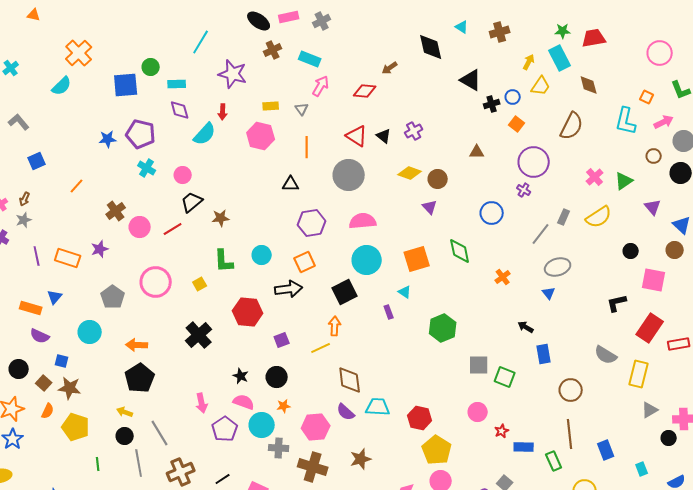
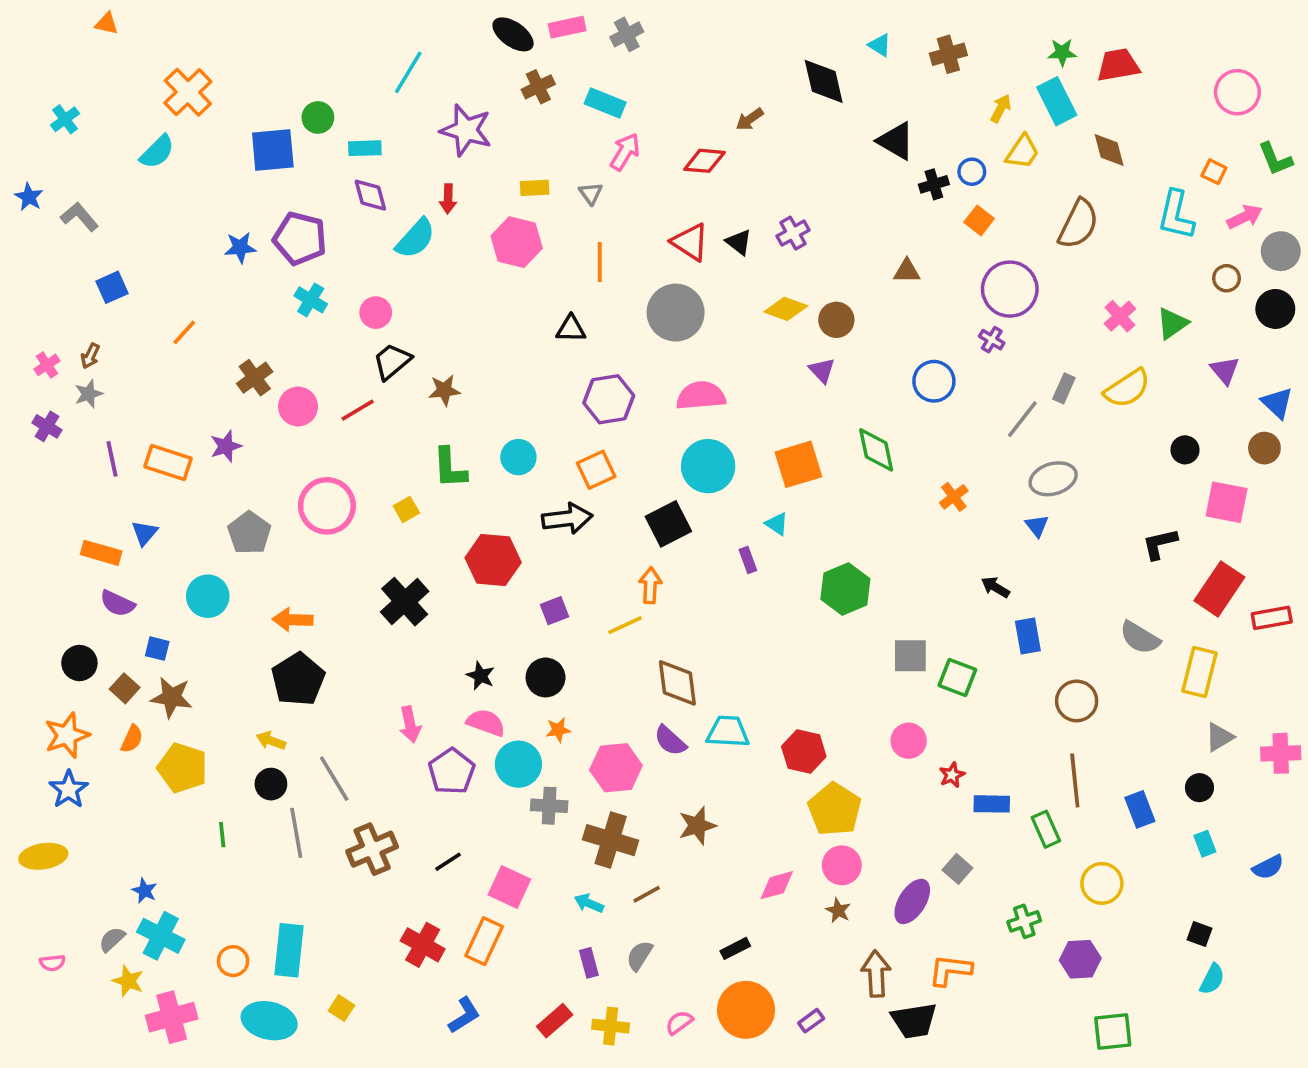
black circle: (669, 438) -> (1199, 788), moved

